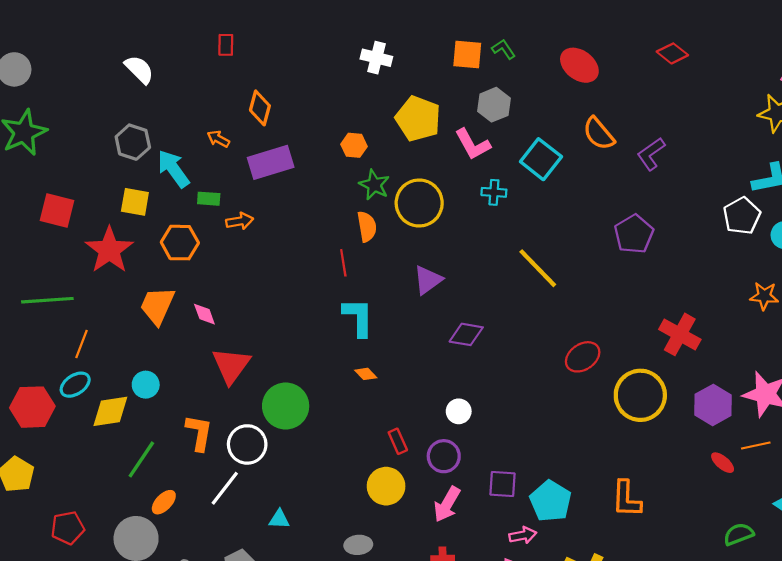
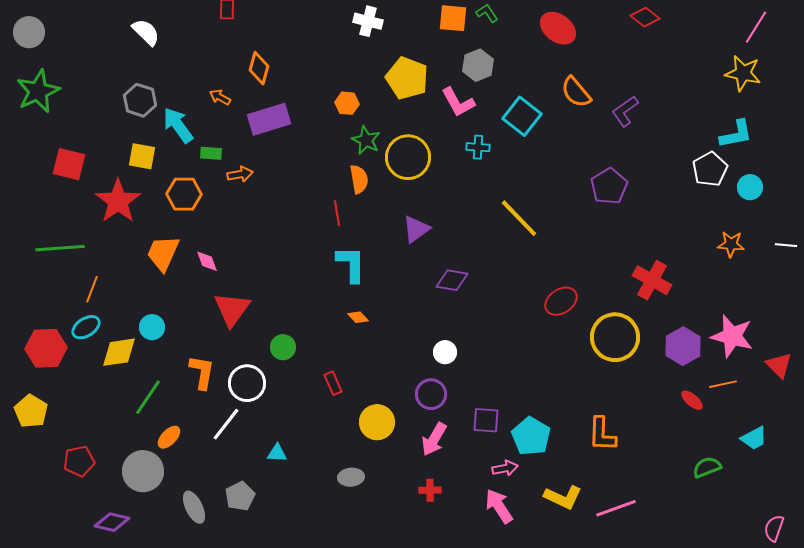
green circle: (286, 406) -> (283, 347), size x0.6
red rectangle: (398, 441) -> (333, 383), moved

